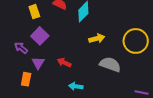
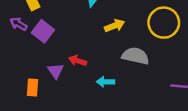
purple arrow: (21, 48) -> (19, 24), moved
purple triangle: (38, 63) -> (55, 71), moved
cyan arrow: (76, 86) -> (105, 82), moved

